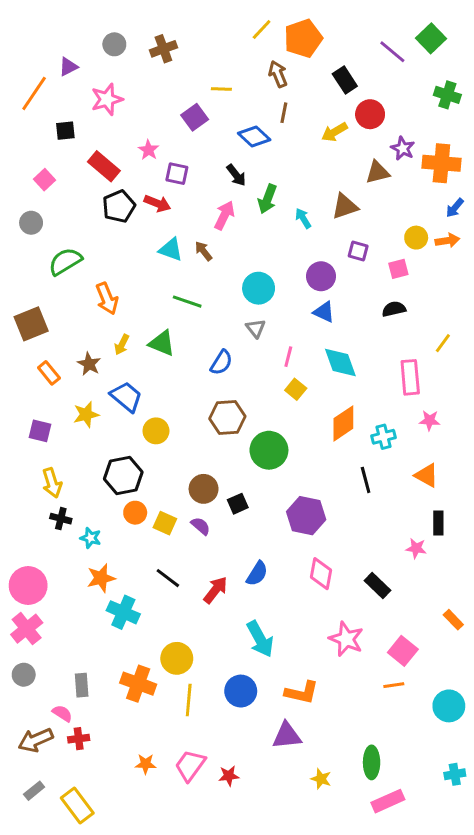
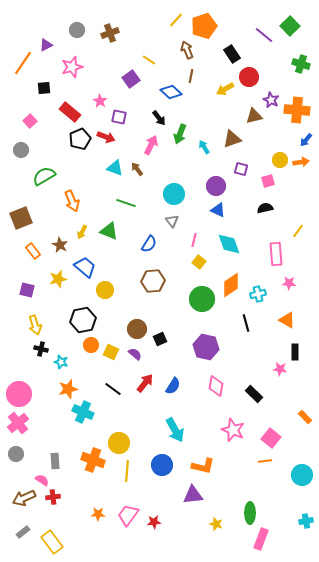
yellow line: (221, 89) -> (149, 60), turned 32
green circle: (269, 450) -> (202, 299), moved
red arrow: (215, 590) -> (145, 383), moved
pink rectangle: (388, 801) -> (261, 539), turned -45

